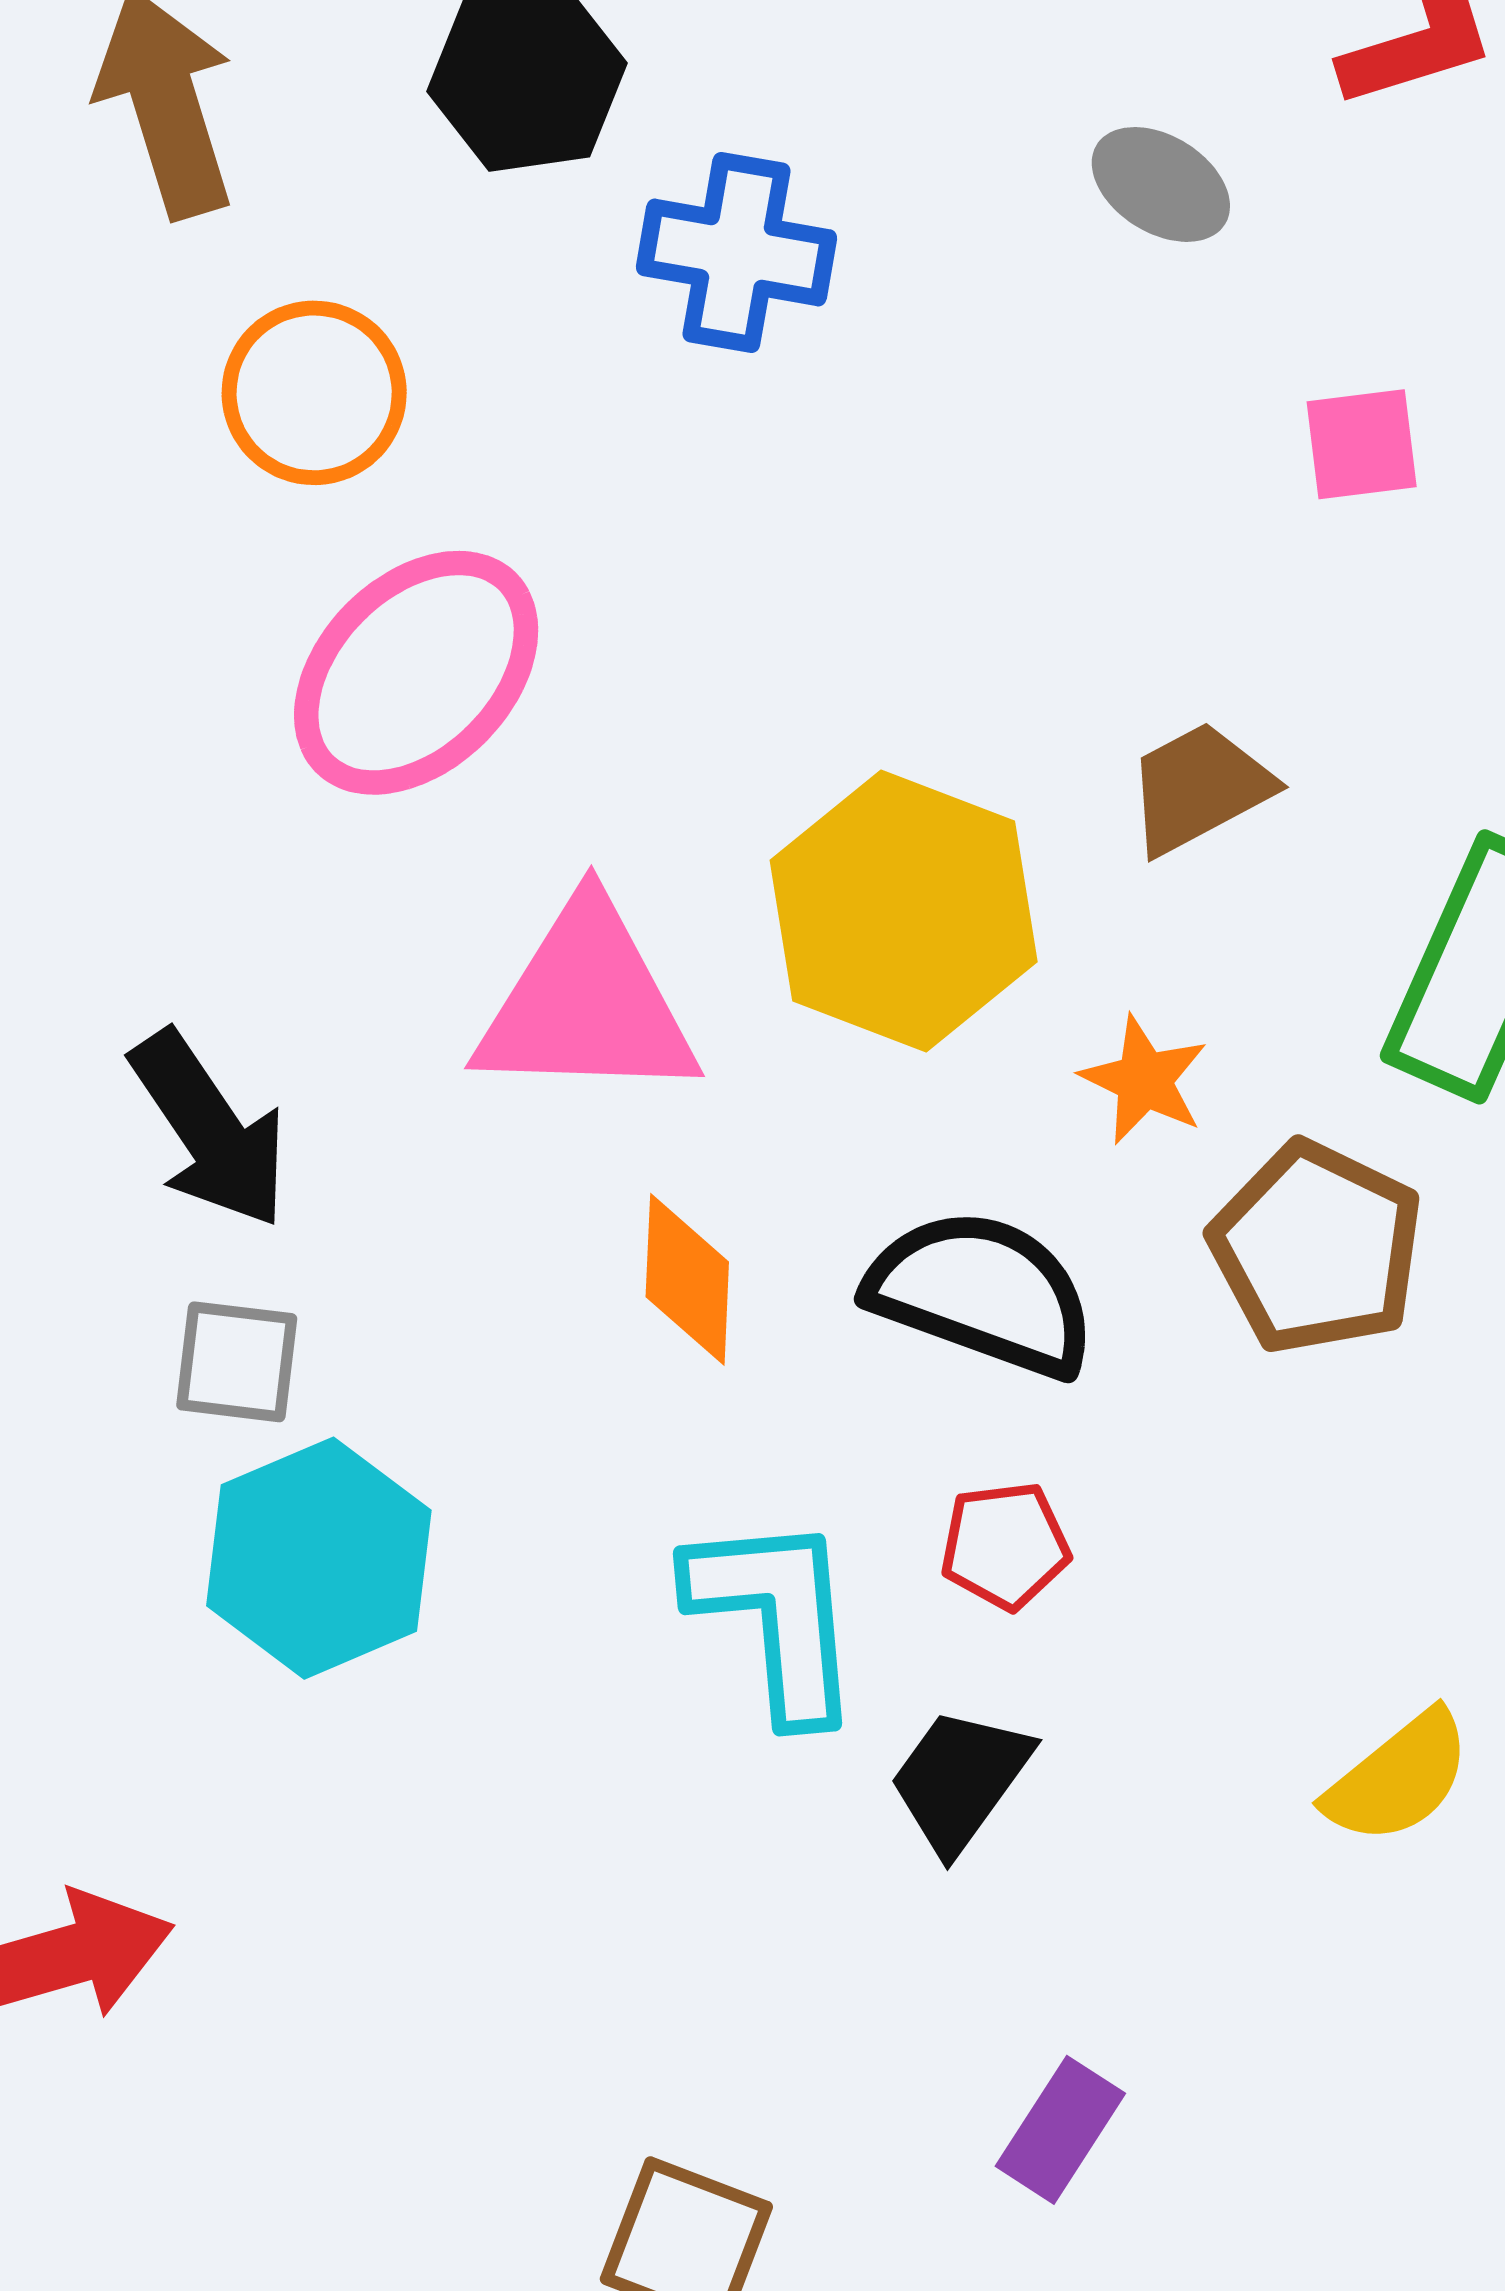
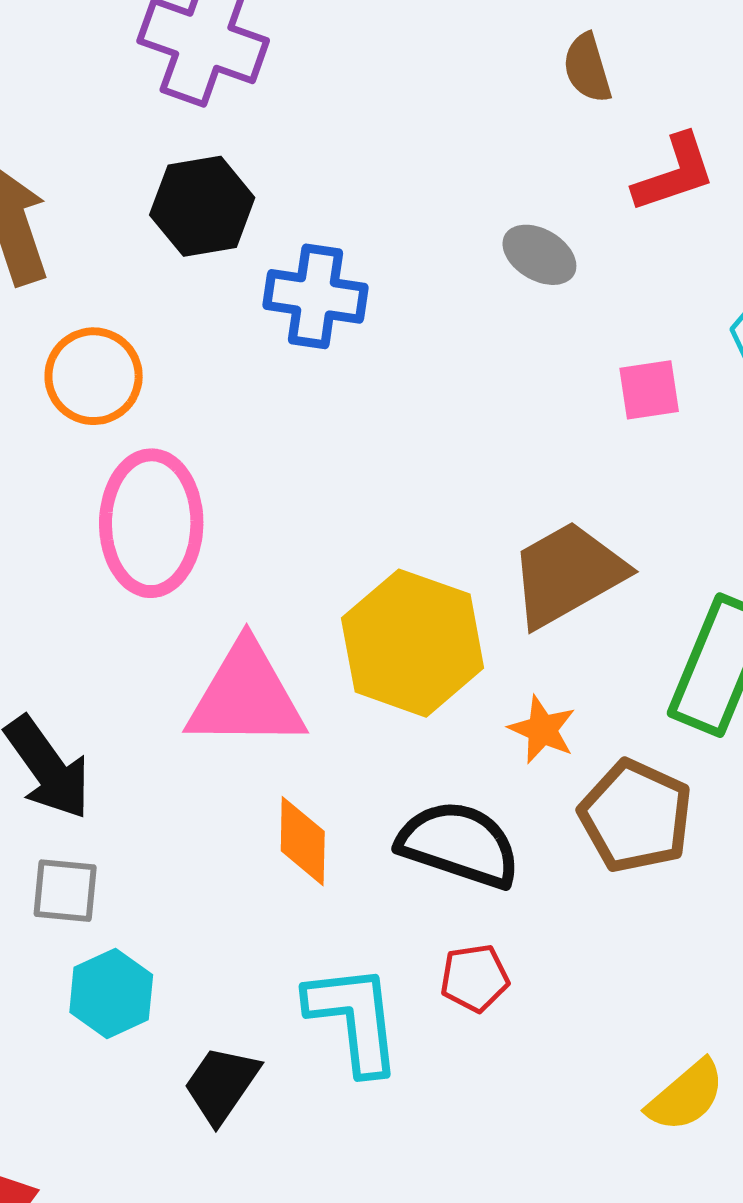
pink ellipse: (416, 673) -> (151, 523), turned -43
brown trapezoid: (1199, 788) -> (567, 574), size x1.5
cyan hexagon: (319, 1558) -> (111, 993), size x0.7
black trapezoid: (960, 1780) -> (221, 1084), moved

